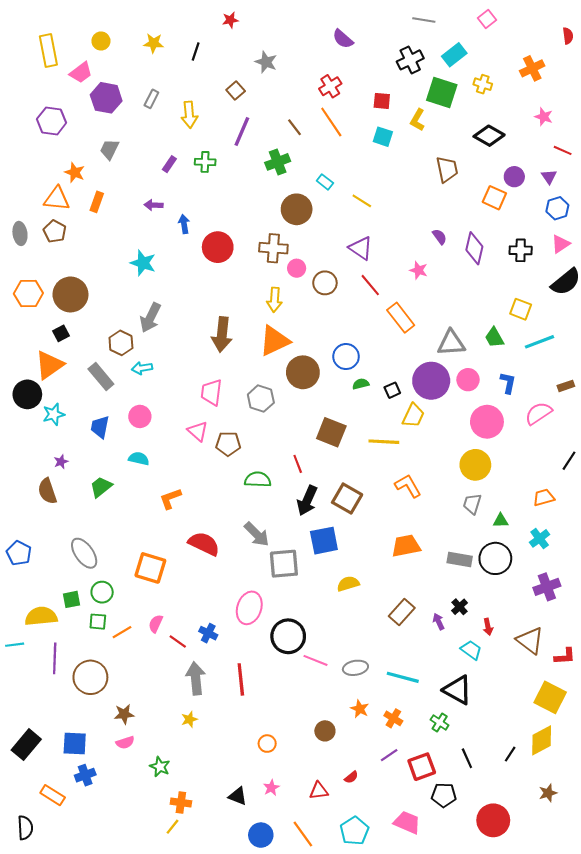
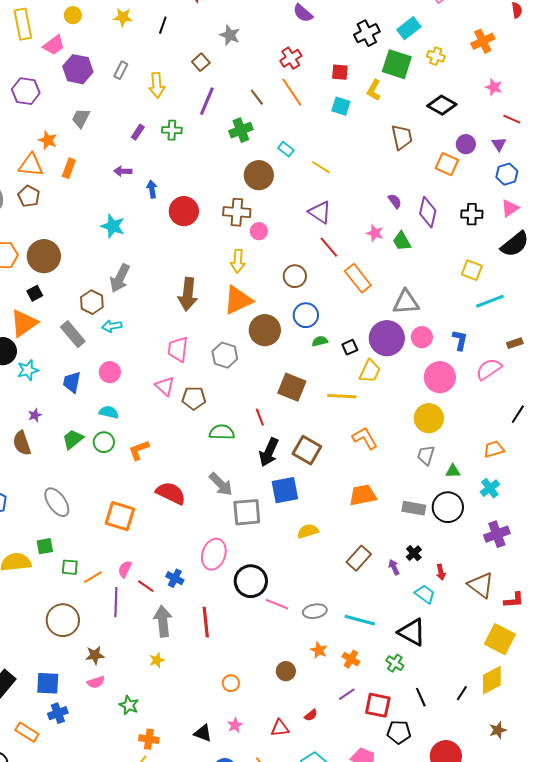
brown circle: (325, 283) -> (295, 276), moved
green trapezoid: (494, 338) -> (402, 241), moved
green circle: (102, 592) -> (104, 442), moved
purple line: (55, 658) -> (116, 602), moved
red square: (422, 767) -> (378, 705), turned 32

